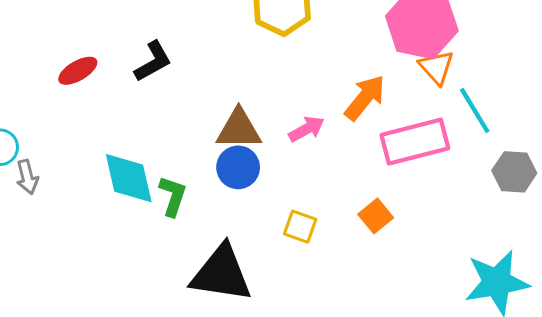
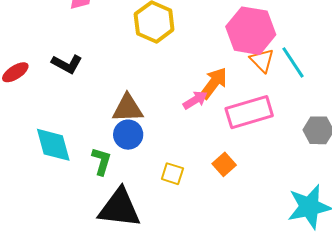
black L-shape: (153, 61) -> (67, 64), turned 60
cyan line: (475, 111) -> (293, 62), moved
pink arrow: (307, 129) -> (195, 100), moved
green L-shape: (173, 196) -> (101, 161), moved

